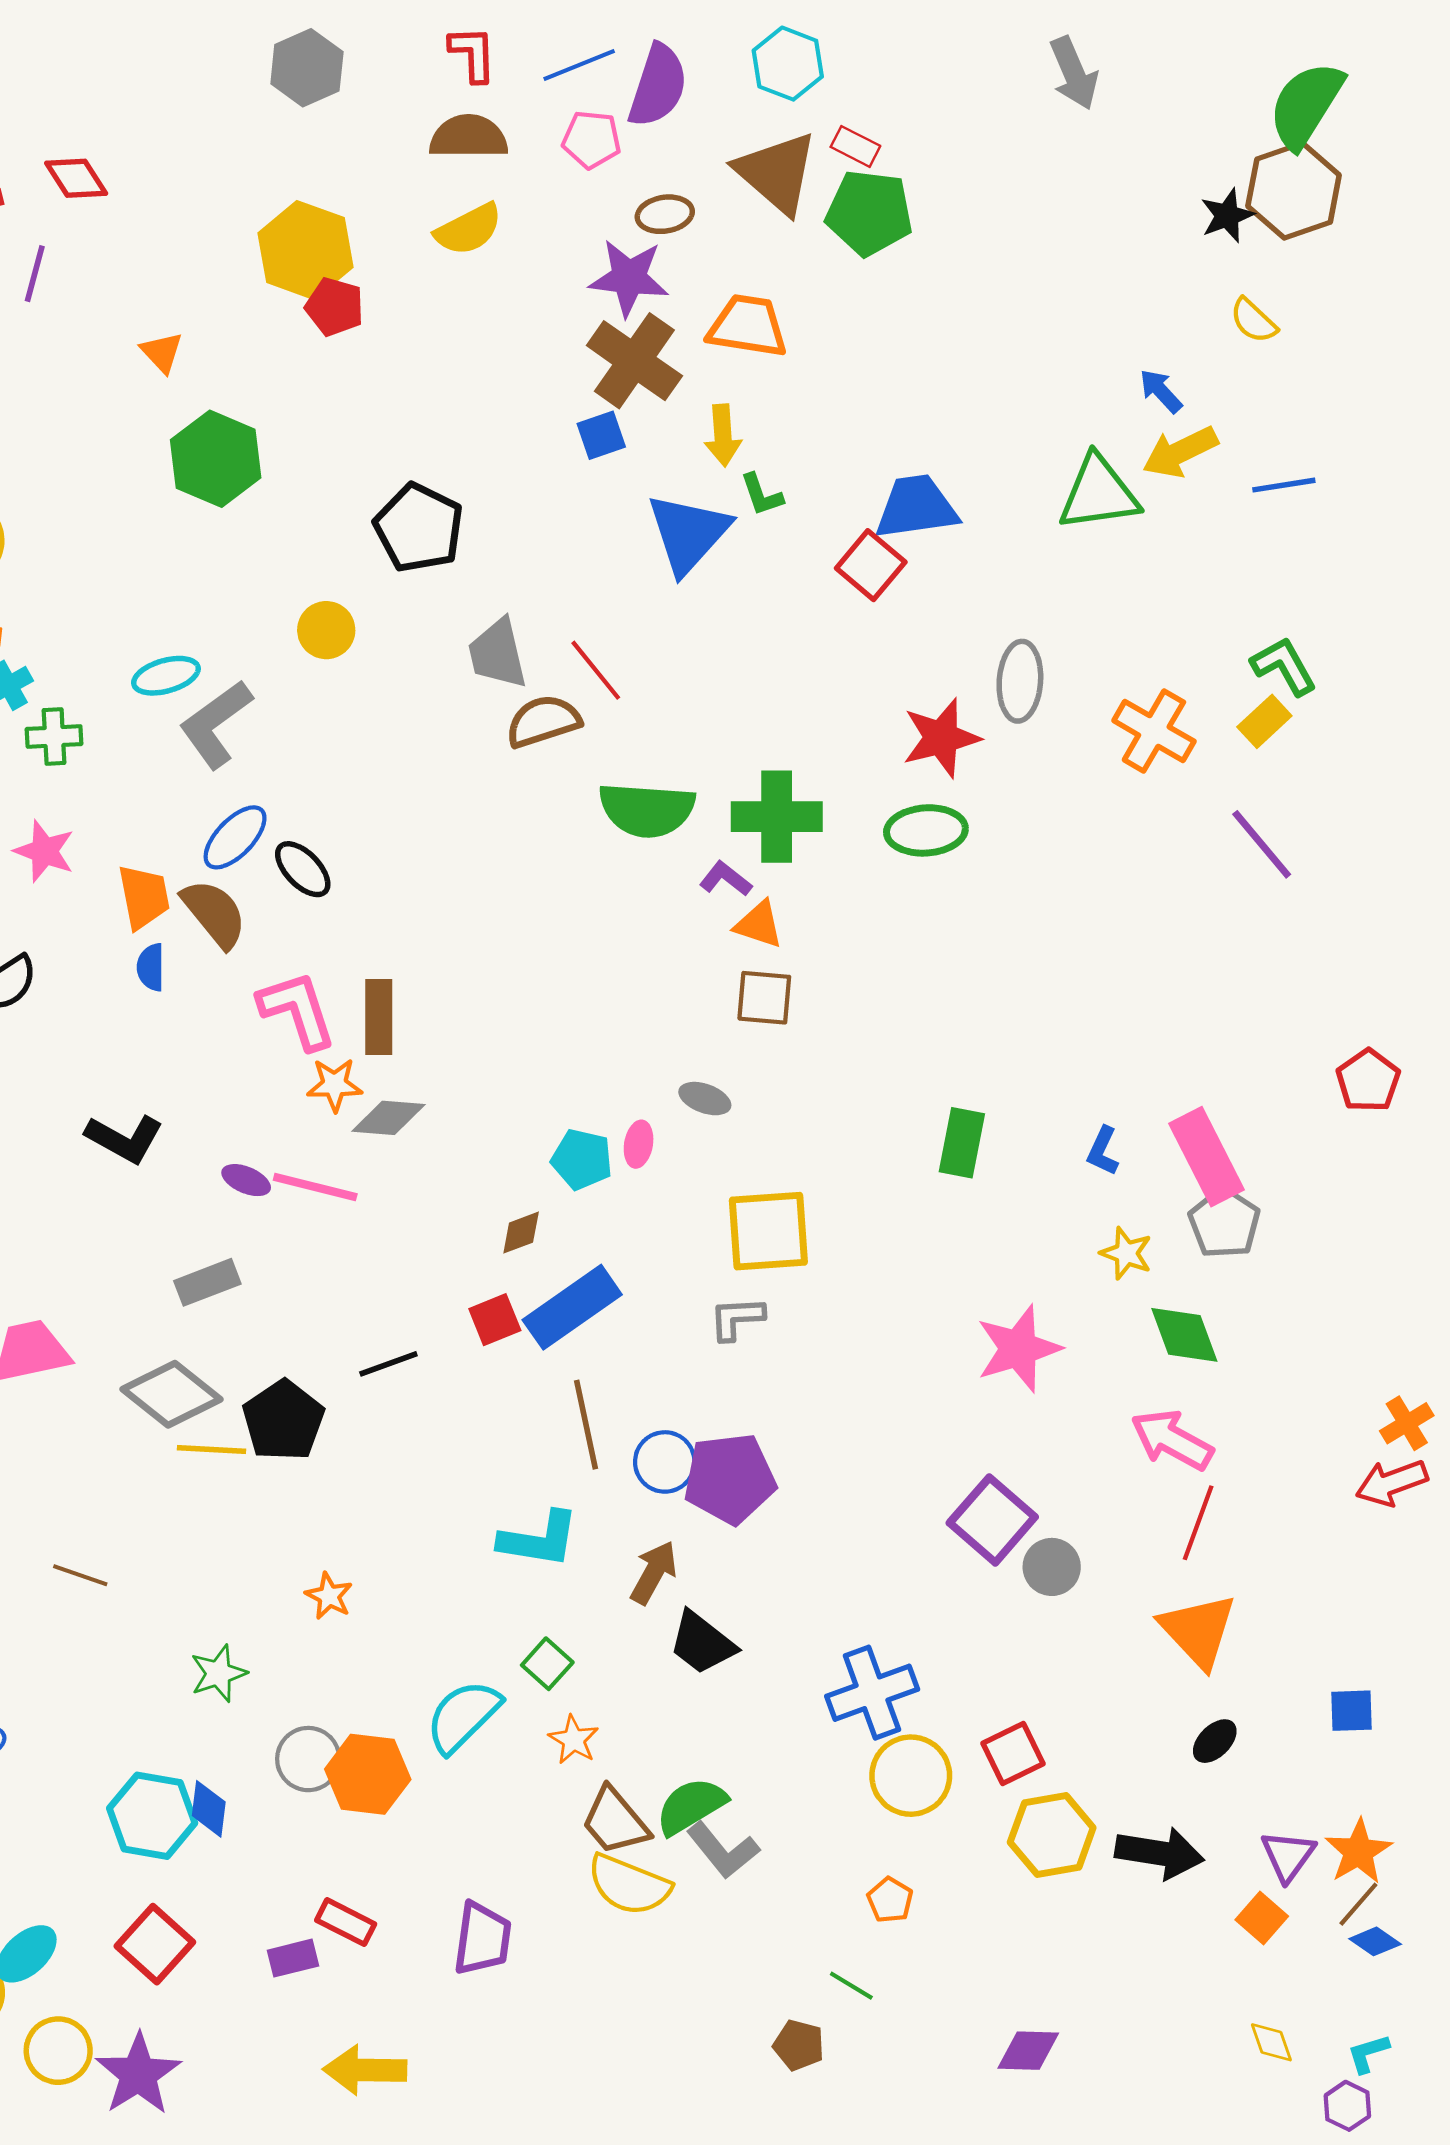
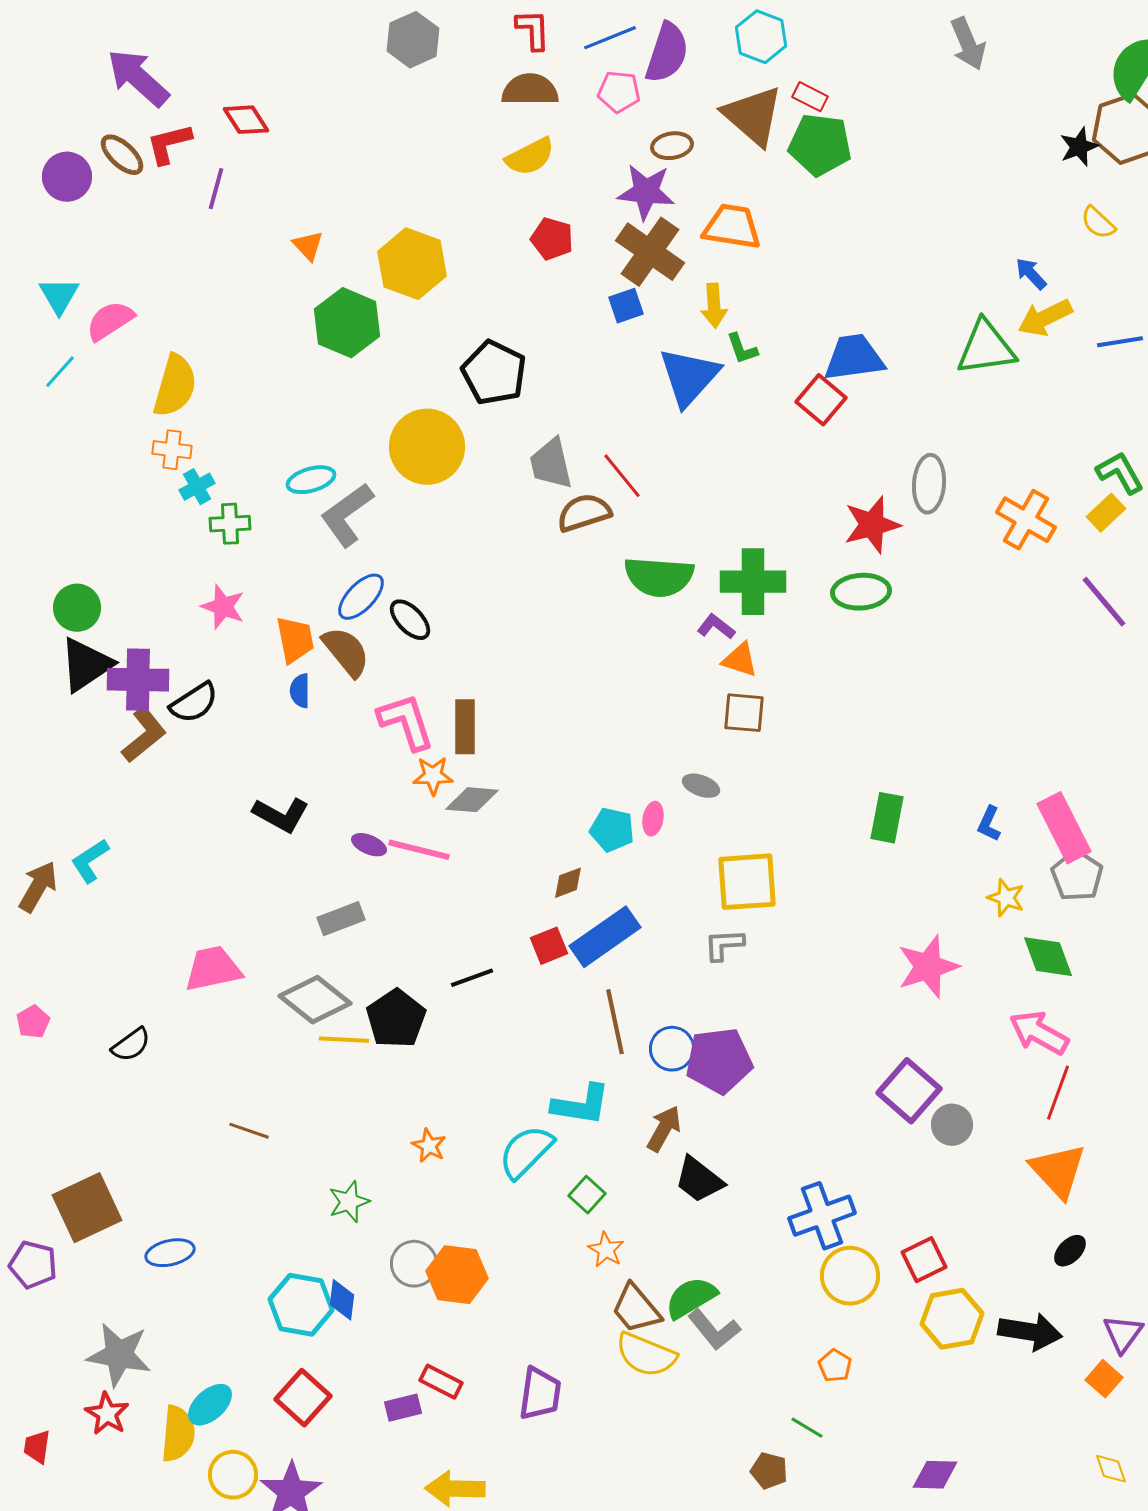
yellow hexagon: (306, 250) -> (412, 264), moved
red pentagon: (335, 307) -> (552, 239), moved
yellow circle: (326, 630) -> (427, 447), size x1.8
cyan semicircle: (463, 1716) -> (526, 1152), moved

